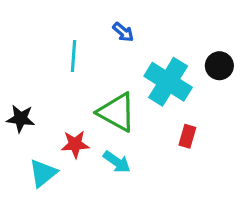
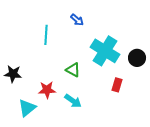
black circle: (219, 66) -> (137, 58), moved
green triangle: (117, 112) -> (73, 70), size x0.6

